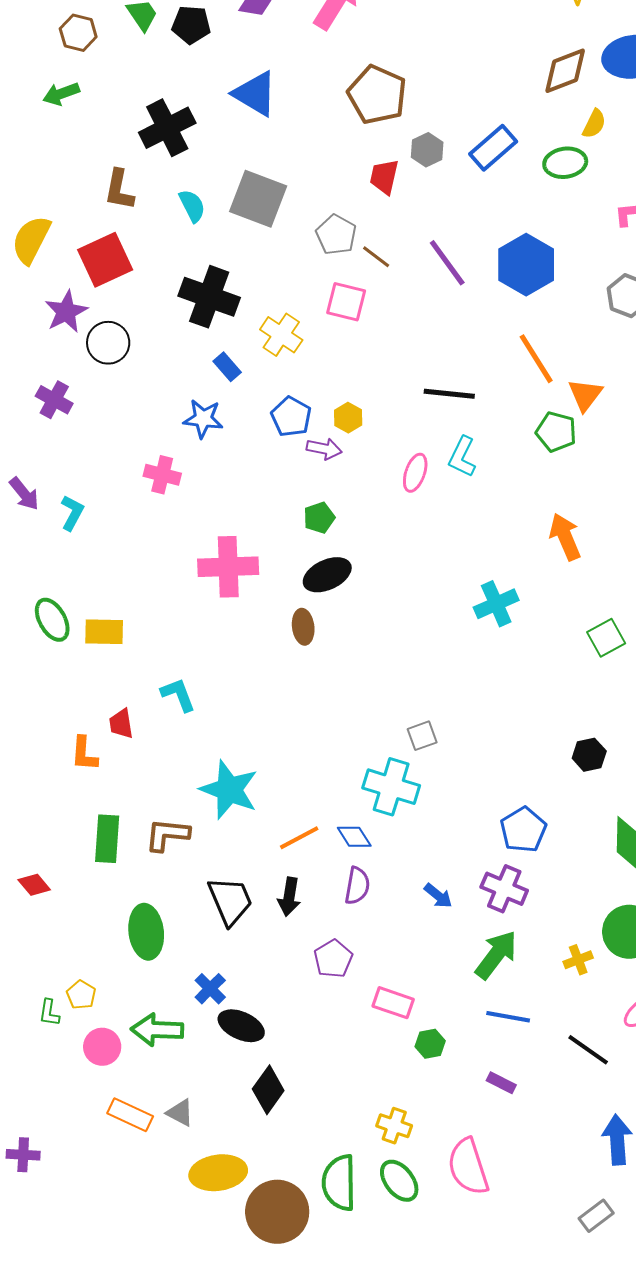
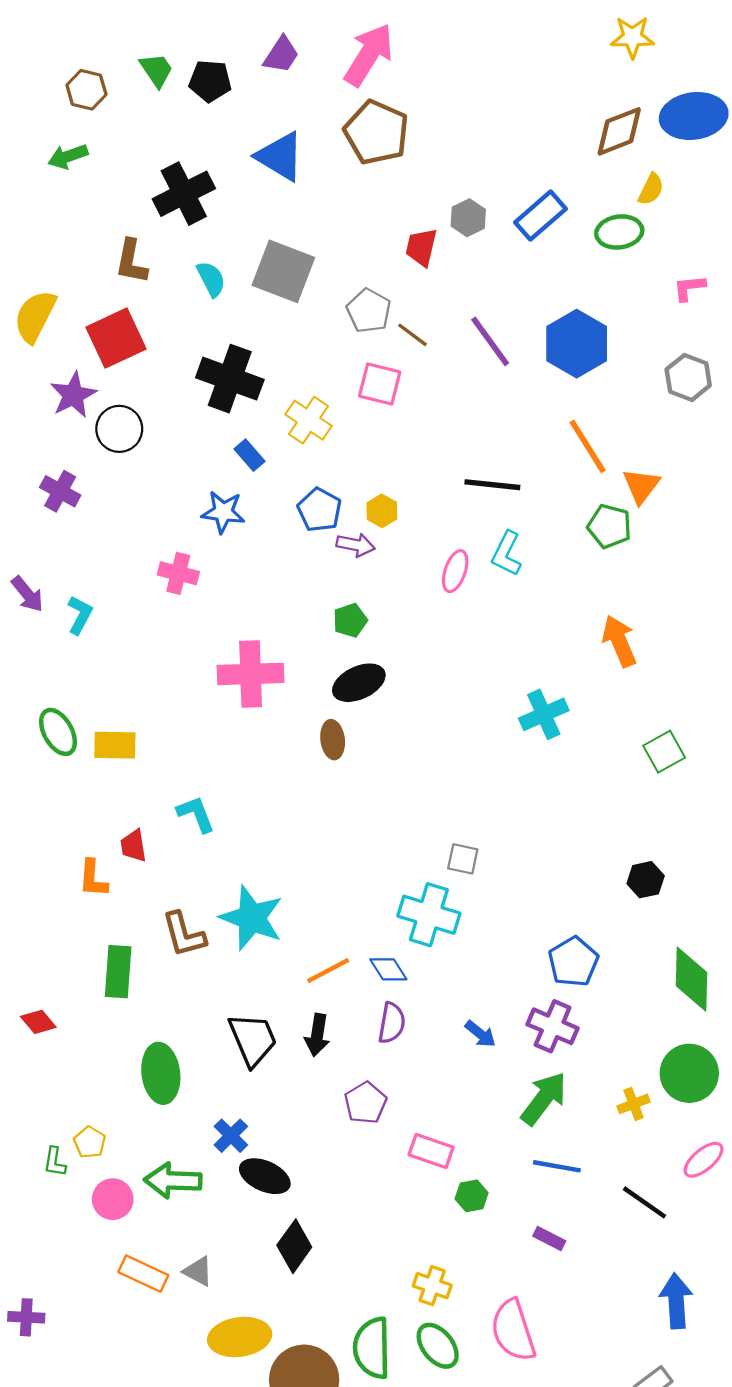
brown pentagon: (377, 95) -> (376, 132), moved
gray square: (422, 736) -> (463, 859), turned 32
brown L-shape: (167, 835) -> (184, 934), moved, turned -111

